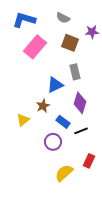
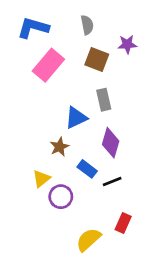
gray semicircle: (63, 18) -> (87, 25), turned -128
yellow triangle: (23, 120) -> (41, 179), moved
purple circle: (53, 142) -> (61, 197), moved

